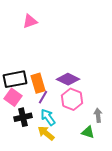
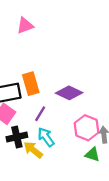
orange rectangle: (38, 83) -> (31, 84), moved
pink hexagon: (72, 99) -> (87, 128), moved
yellow arrow: (46, 133) -> (33, 150), moved

